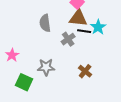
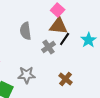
cyan star: (98, 27) -> (89, 40), moved
black line: (84, 31) -> (65, 39), turned -64

